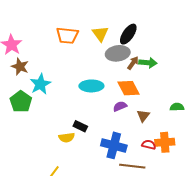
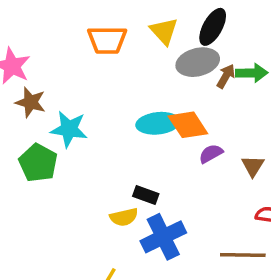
cyan star: (40, 84) -> (69, 129), turned -30
orange diamond: (129, 88) -> (188, 125), moved
blue cross: (114, 145) -> (163, 237), moved, turned -35

